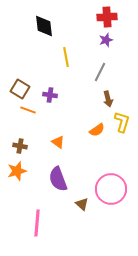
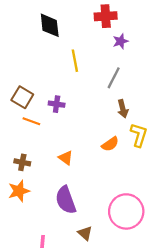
red cross: (107, 17) -> (106, 16), moved
brown triangle: (82, 204) -> (85, 233), moved

